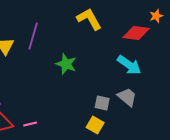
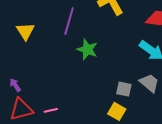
purple line: (33, 36) -> (69, 21), moved

